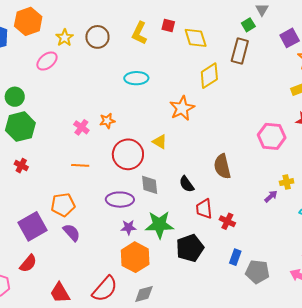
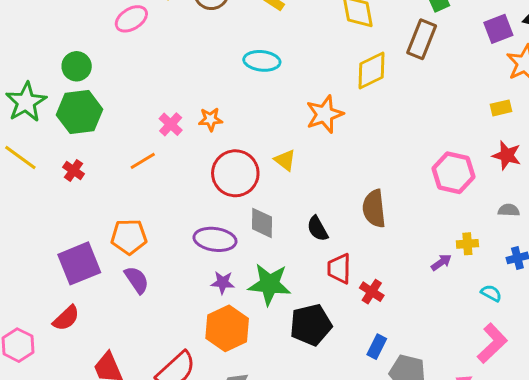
orange line: (80, 165) -> (143, 161), moved, turned -42

